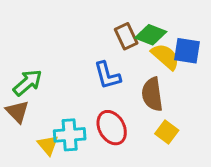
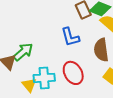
green arrow: (28, 83) -> (23, 52), moved

